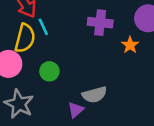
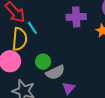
gray semicircle: (95, 95) -> (55, 72), moved

